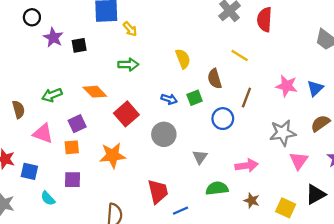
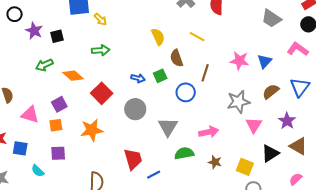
yellow semicircle: (183, 59) -> (158, 37), moved
green arrow: (52, 95) -> (44, 65), moved
gray triangle: (200, 157) -> (168, 127), size x1.5

